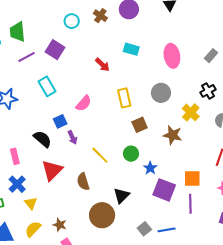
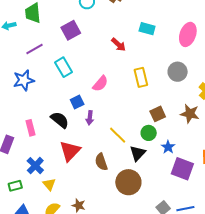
purple square: (55, 50) -> (71, 30), turned 30
pink ellipse: (172, 56) -> (188, 34), turned 30
purple line: (27, 57) -> (35, 49), moved
brown square: (140, 125) -> (158, 114), moved
purple arrow: (72, 137) -> (90, 118), turned 32
pink rectangle: (15, 156) -> (30, 128), moved
black triangle: (121, 196) -> (138, 153), moved
brown circle: (102, 215) -> (128, 182), moved

